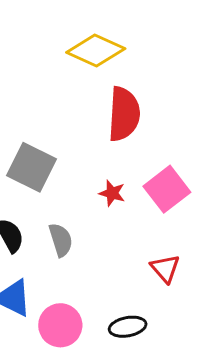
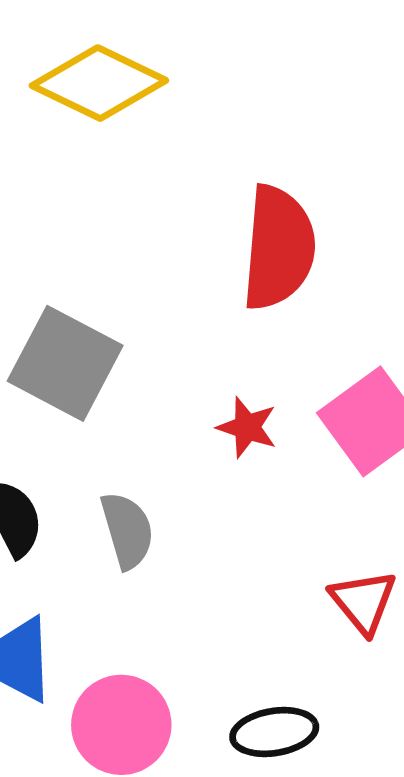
yellow diamond: (96, 51) -> (99, 83), moved

